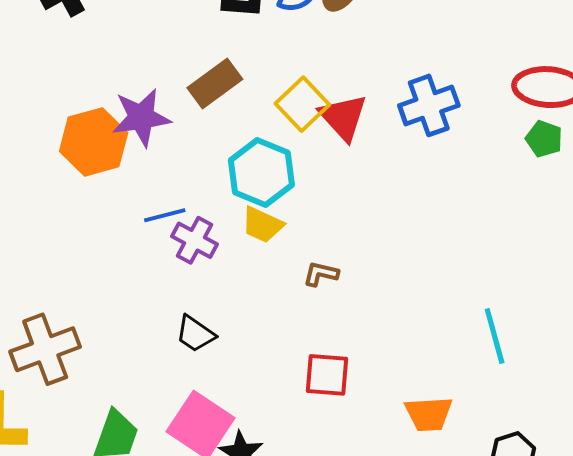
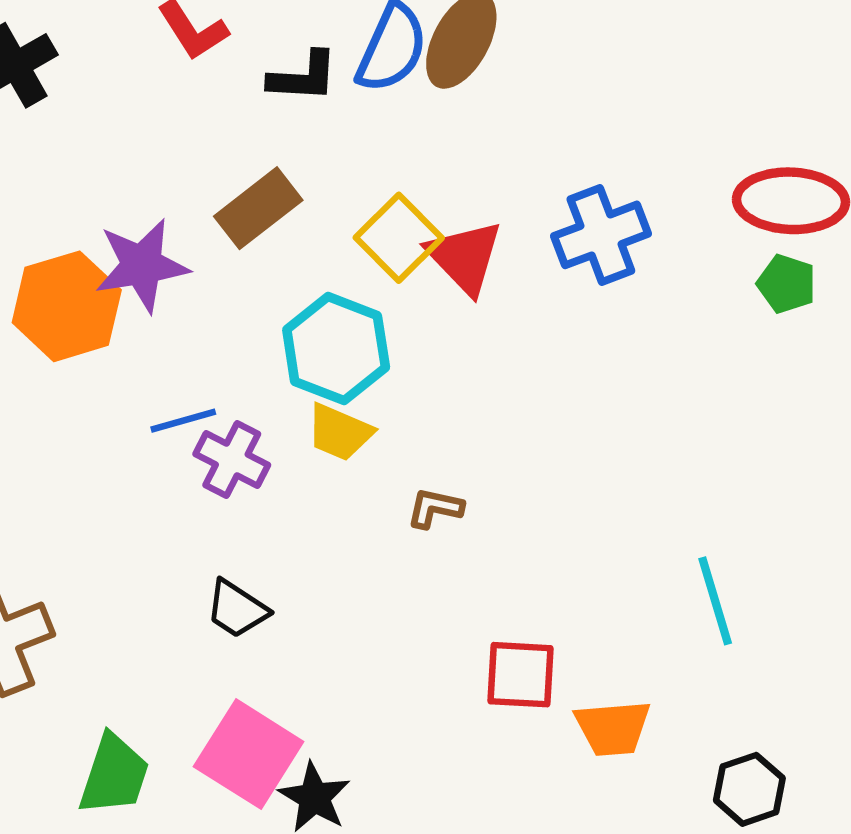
red square: (327, 375) -> (521, 675), moved

